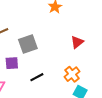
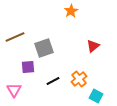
orange cross: (72, 74) -> (79, 79), moved

